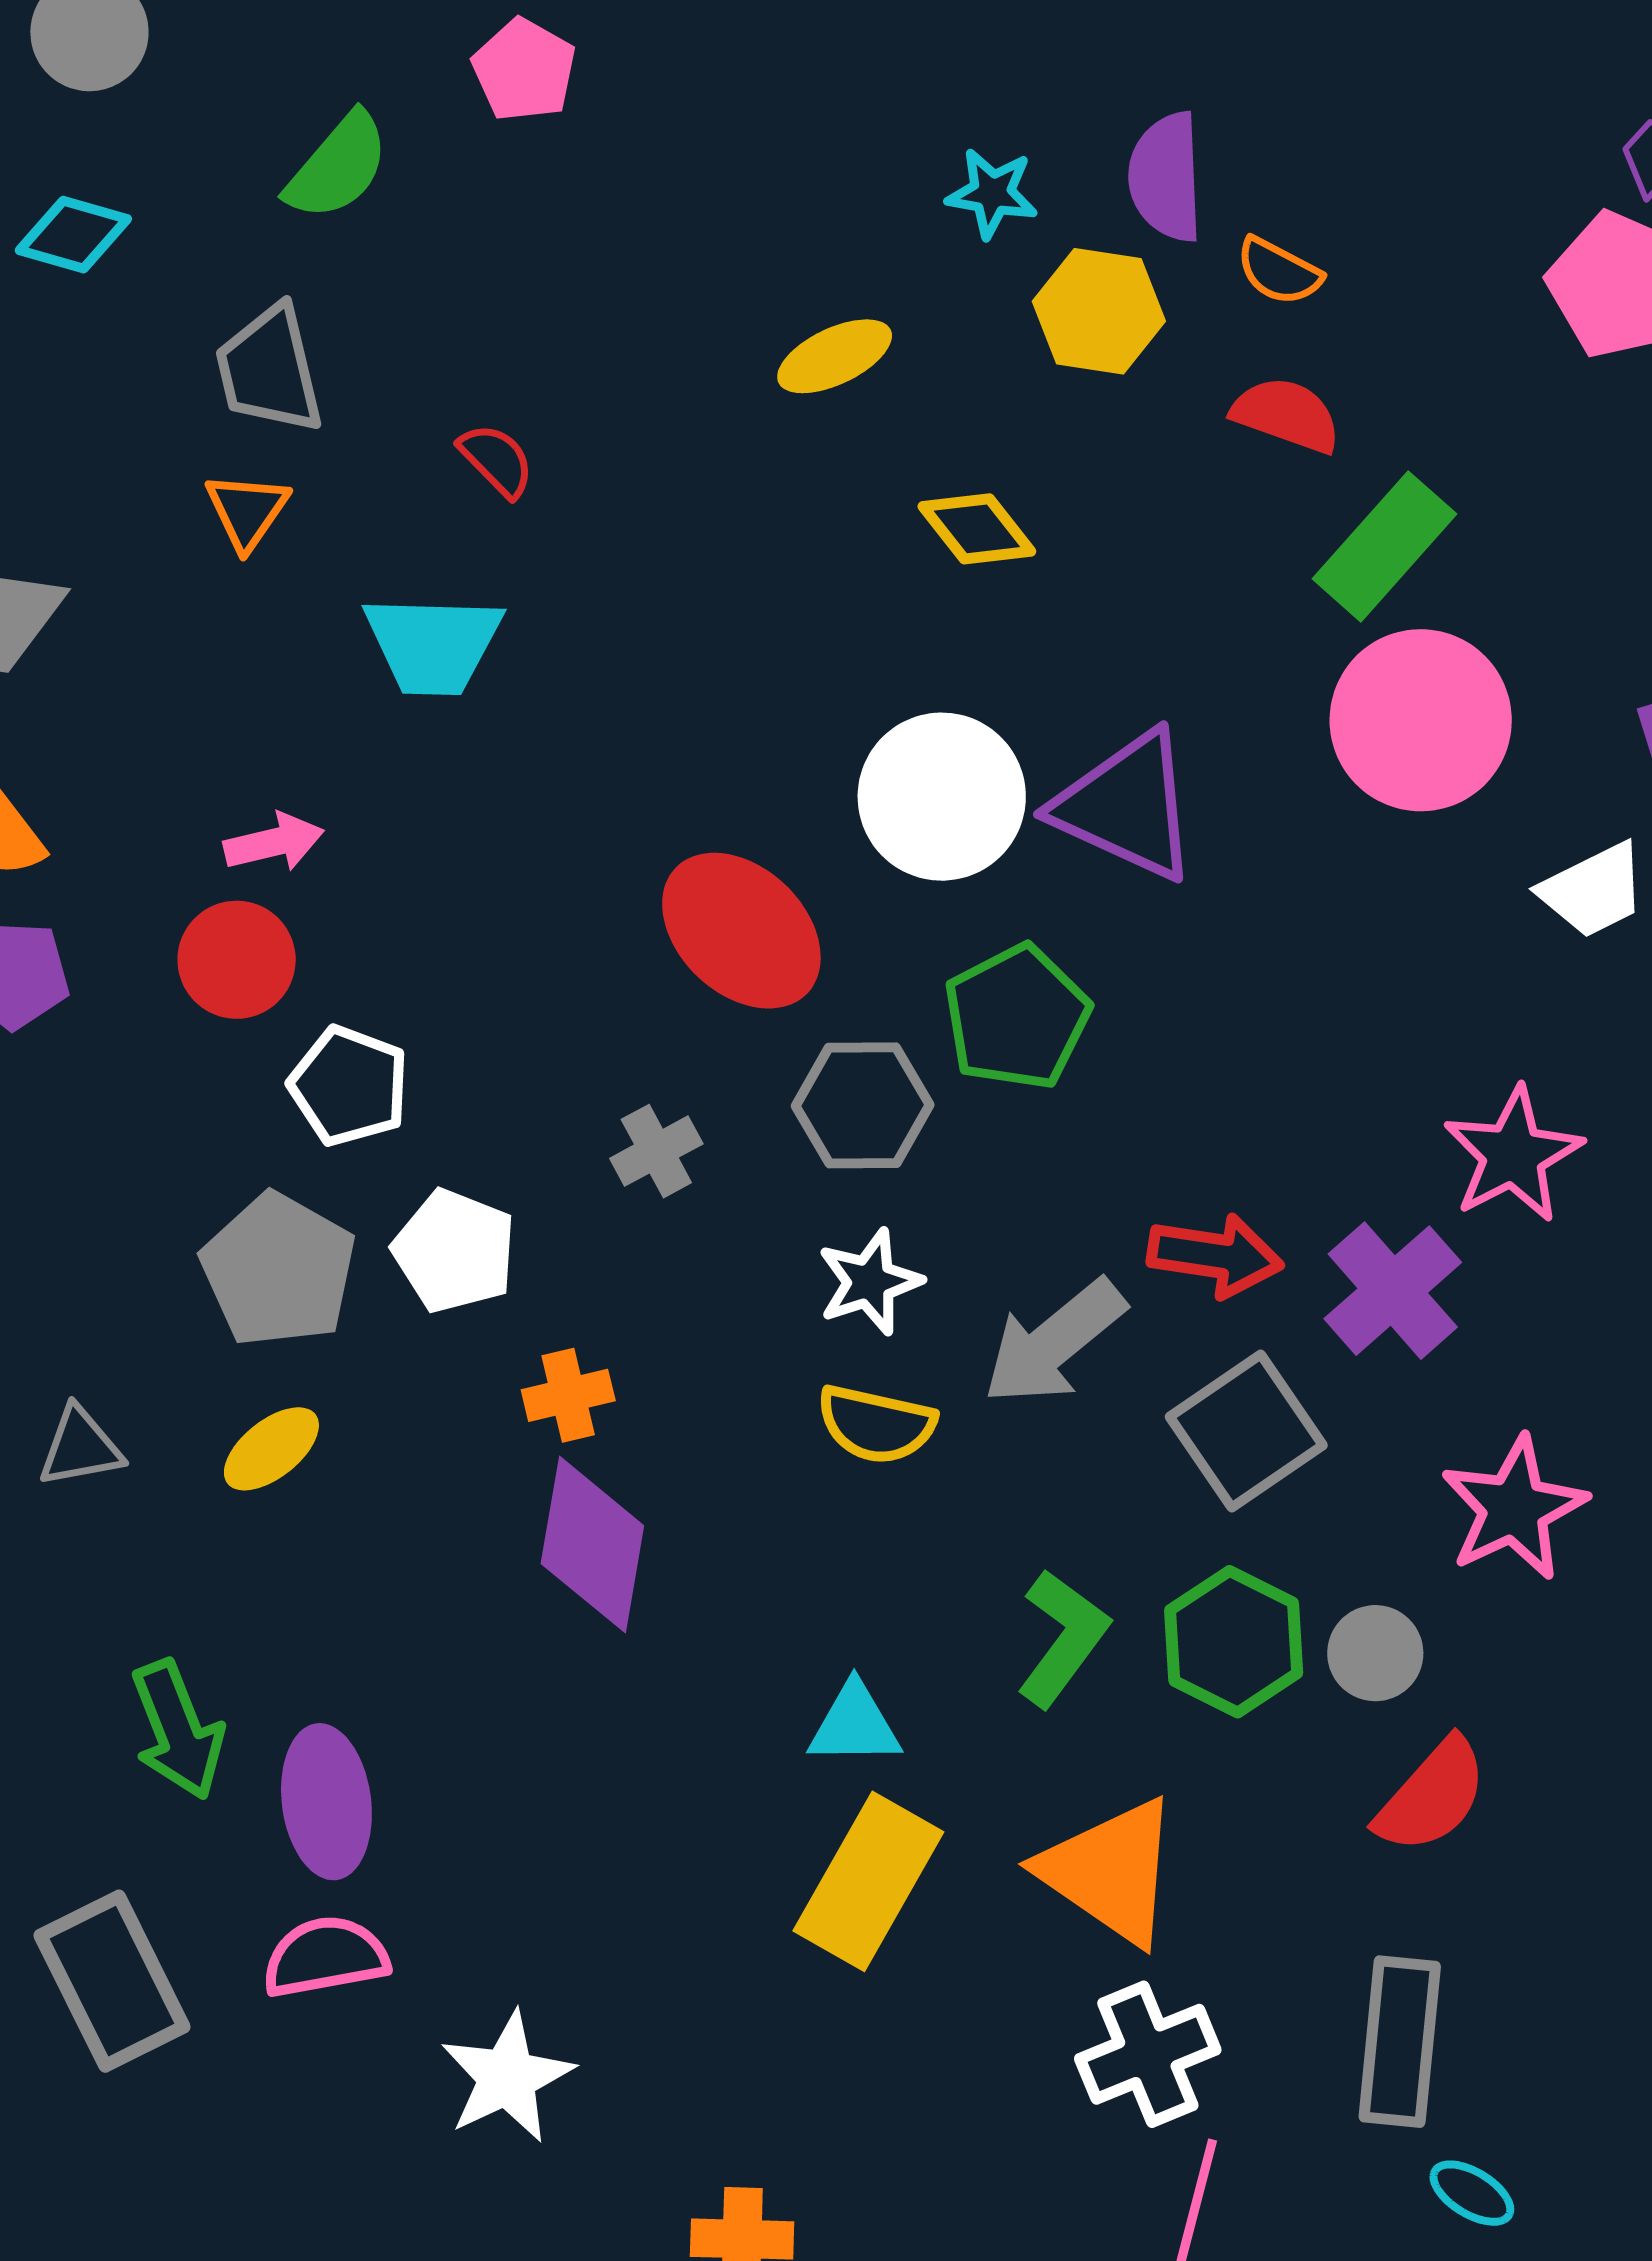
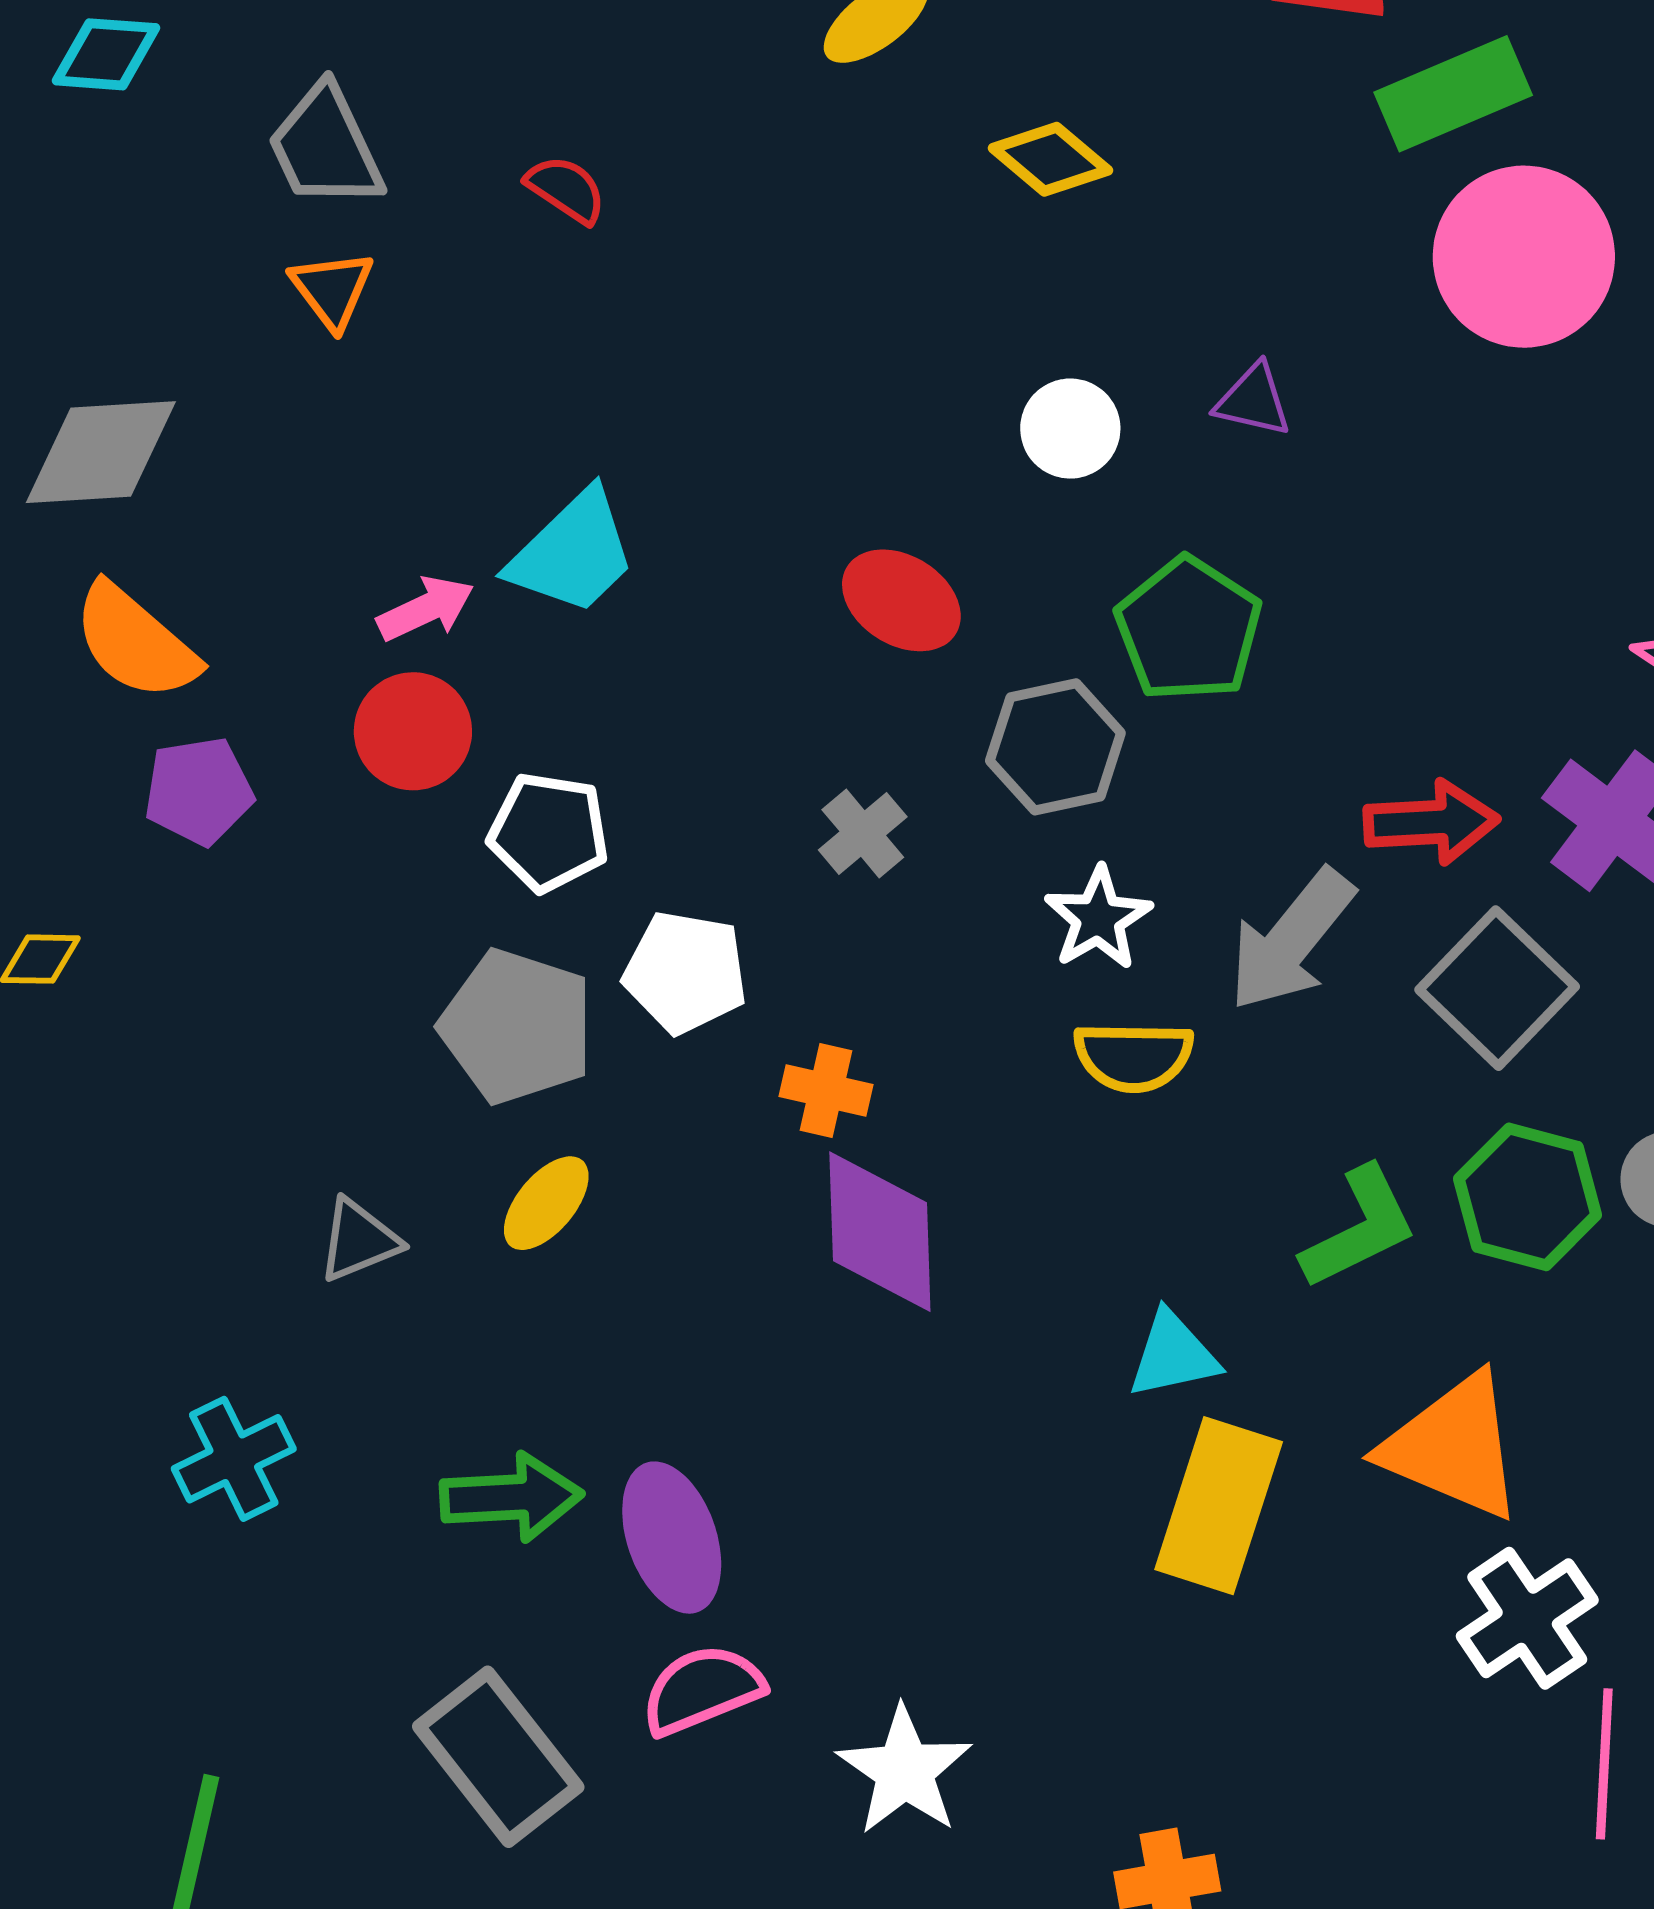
green rectangle: (1385, 546) -> (1453, 94), turned 37
cyan trapezoid: (433, 644) -> (573, 553), moved, turned -34
white circle: (942, 797) -> (1070, 429), size x0.6
purple triangle: (1126, 806) -> (1253, 400), size x0.5
red ellipse: (741, 931) -> (901, 600), size x0.7
orange cross: (568, 1395) -> (826, 1090), turned 38
green L-shape: (1063, 1638) -> (1359, 1228), turned 39
green arrow: (178, 1730) -> (511, 1497), turned -60

